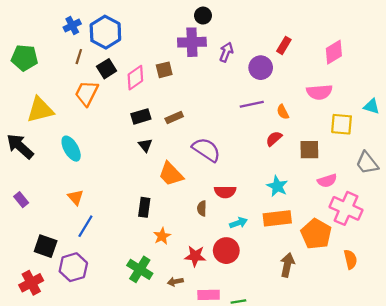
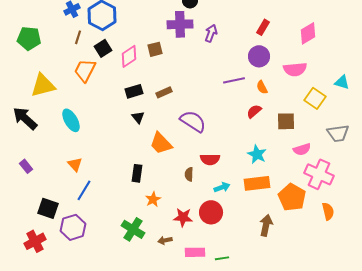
purple circle: (261, 68) -> (259, 56), moved
yellow square: (342, 124) -> (315, 98), turned 30
gray trapezoid: (367, 163) -> (338, 133), turned -60
orange semicircle: (350, 259) -> (328, 211), moved

